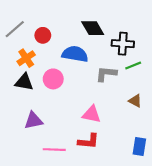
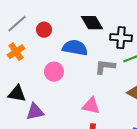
orange cross: (26, 58) -> (16, 52), moved
black triangle: (24, 82) -> (17, 94), moved

